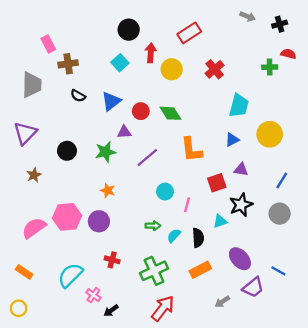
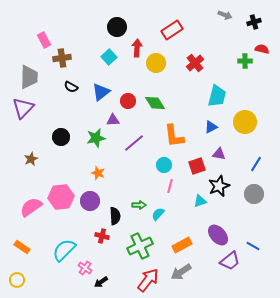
purple triangle: (25, 133) -> (23, 108), moved
cyan circle: (165, 192) -> (164, 165), moved
black semicircle: (198, 238) -> (115, 216), moved
gray arrow: (222, 302) -> (181, 272), moved, size x1.5

